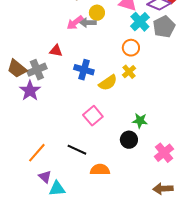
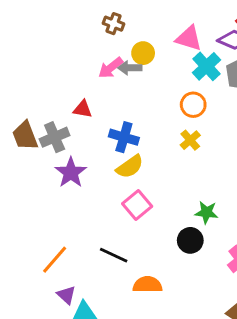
brown trapezoid: (17, 69) -> (25, 136), turned 30
yellow semicircle: (108, 83) -> (130, 167), moved
purple star: (30, 91) -> (71, 173), moved

